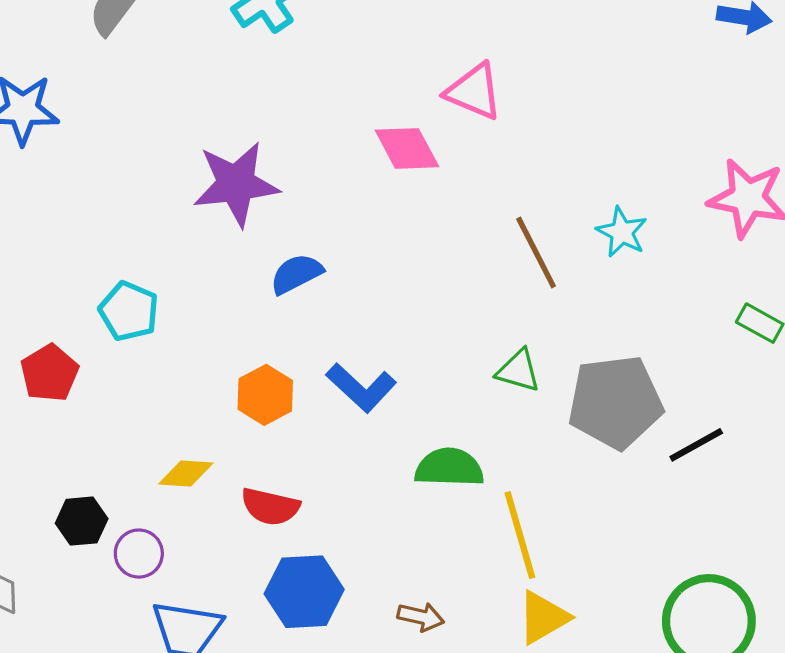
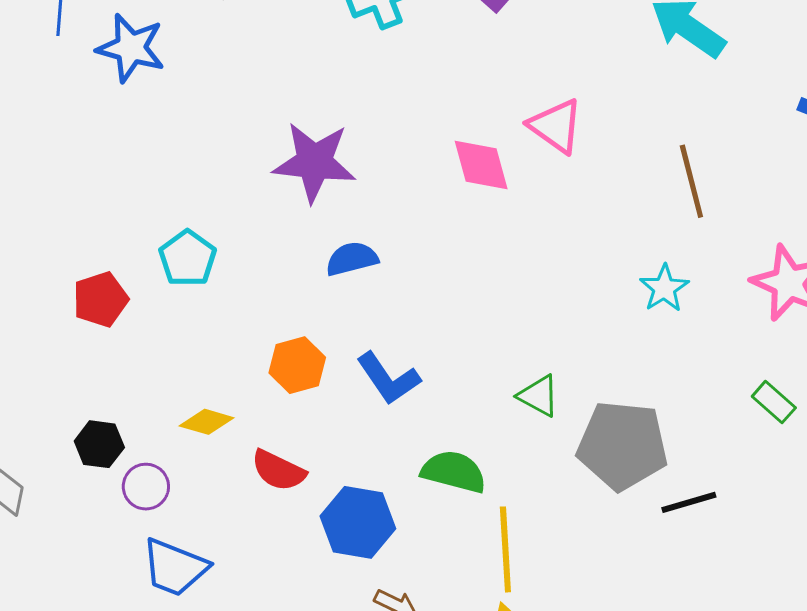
brown line: (536, 252) -> (691, 181), moved
blue hexagon: (304, 592) -> (358, 522), moved

